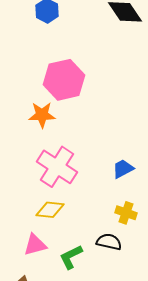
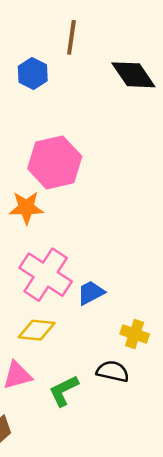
blue trapezoid: (123, 169) -> (91, 293), moved

